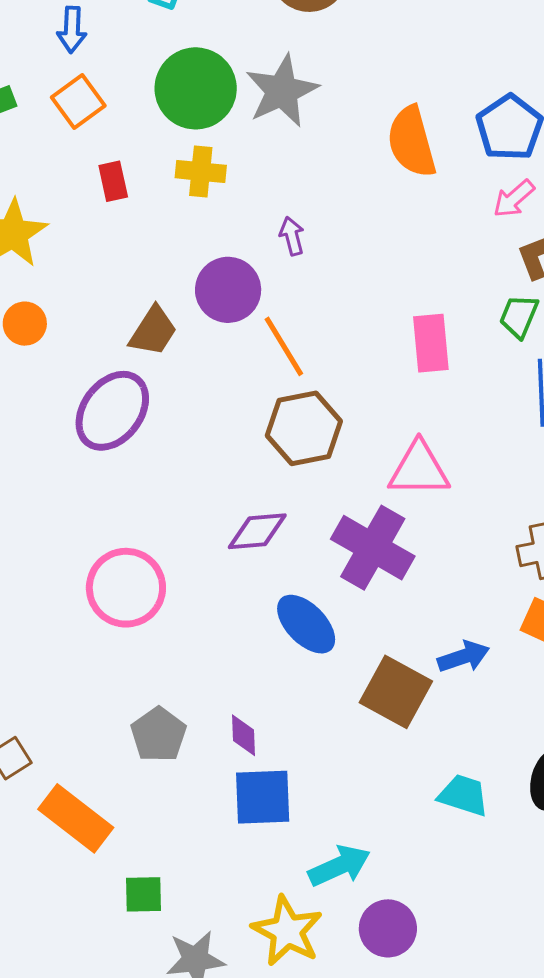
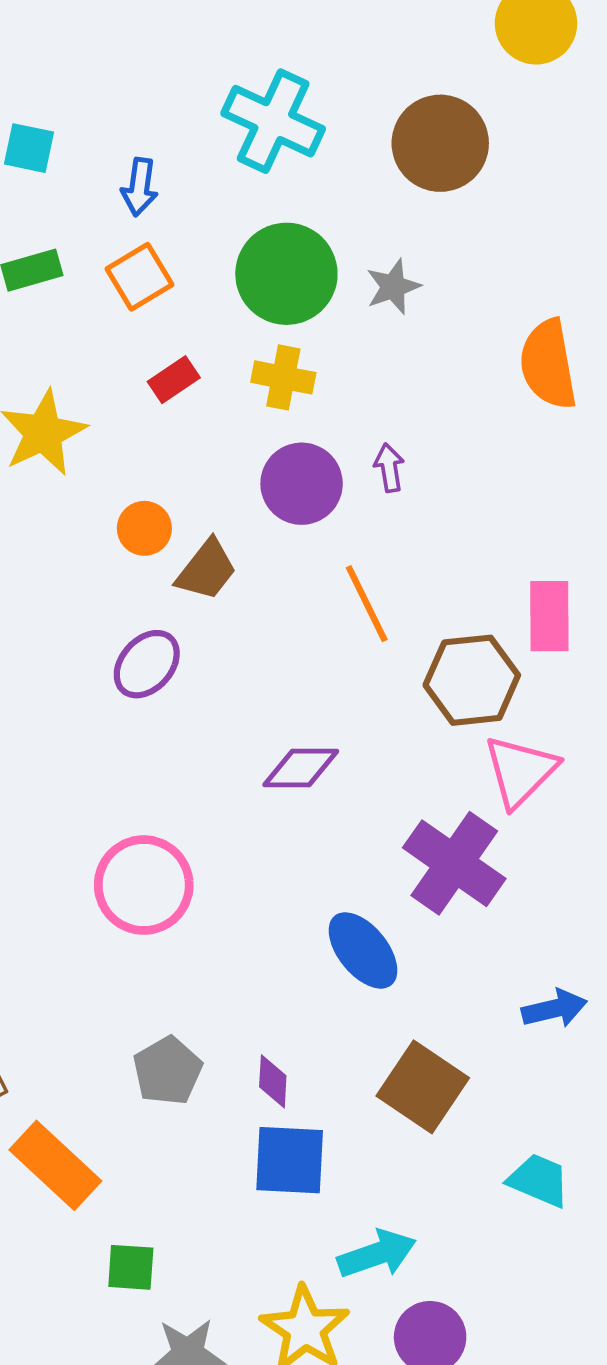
gray star: (282, 91) -> (393, 287), size x0.6
red rectangle: (113, 181) -> (174, 380), turned 63
purple circle: (228, 290) -> (302, 484), moved
orange circle: (25, 324) -> (144, 528), moved
purple ellipse: (112, 411) -> (147, 664), size x0.7
brown hexagon: (304, 428) -> (472, 680), moved
pink triangle: (419, 469) -> (520, 771), turned -50
purple diamond: (257, 531) -> (301, 768), moved
brown square: (396, 692) -> (423, 1087), moved

